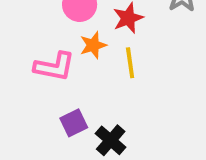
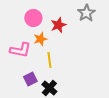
yellow line: (130, 63) -> (49, 60), moved

